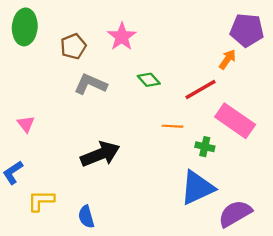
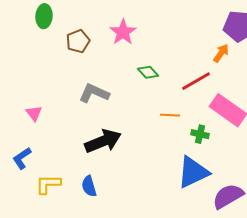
green ellipse: (25, 27) -> (44, 16), moved, size x0.7
gray L-shape: (91, 84) -> (94, 93), moved
blue semicircle: (86, 217) -> (89, 186), moved

